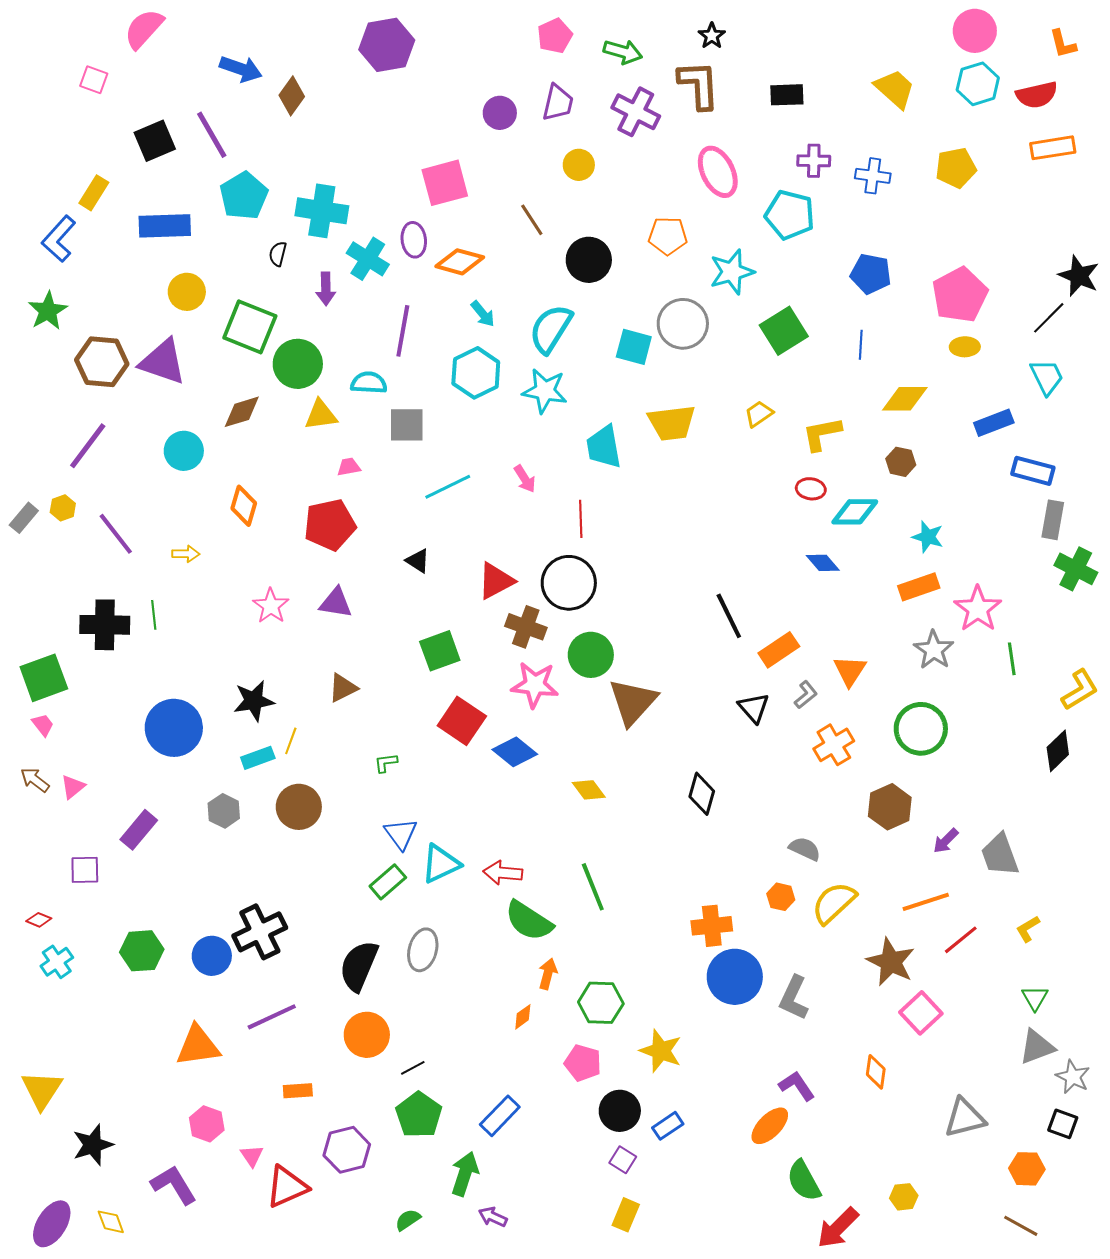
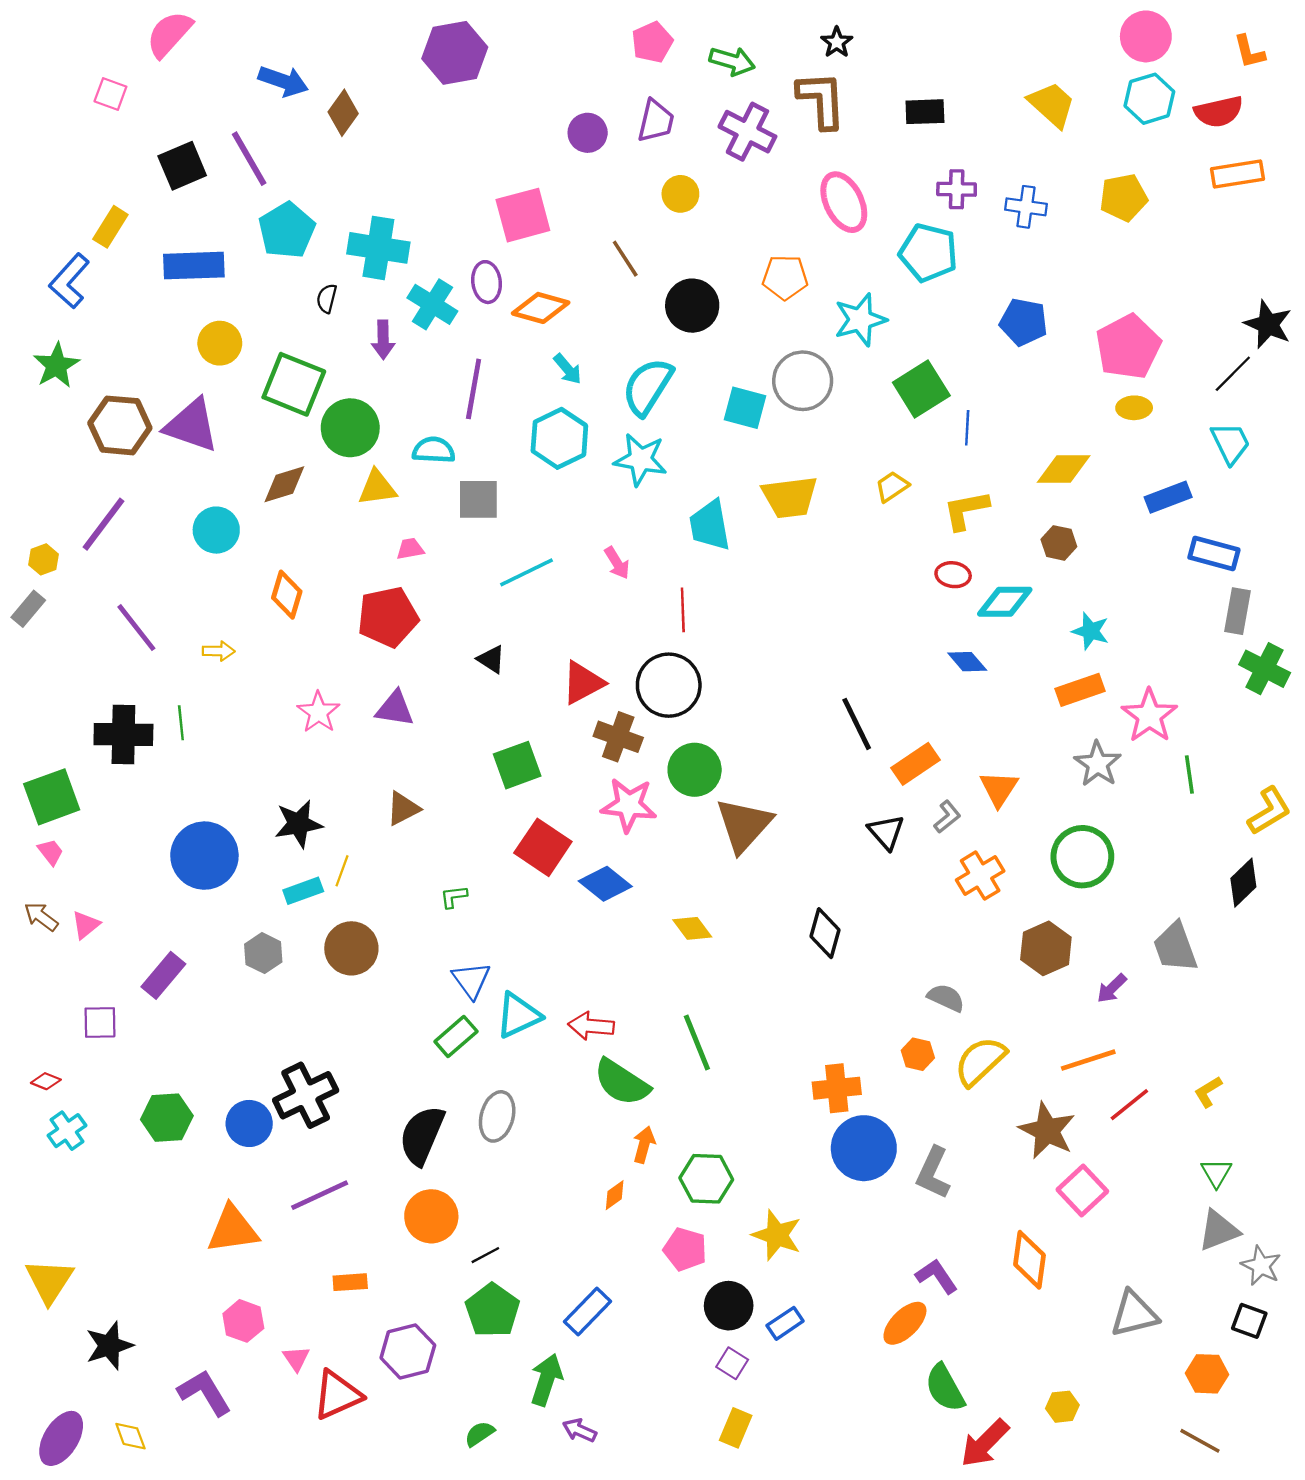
blue line: (861, 345) -> (967, 428), moved
yellow hexagon: (63, 508) -> (43, 559), moved
gray trapezoid: (1000, 855) -> (1175, 947), moved
orange diamond: (876, 1072) -> (1029, 1260), size x1.4

